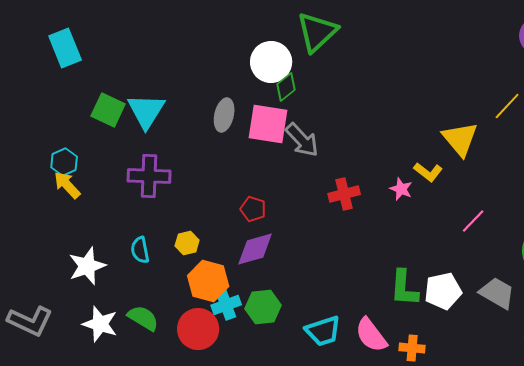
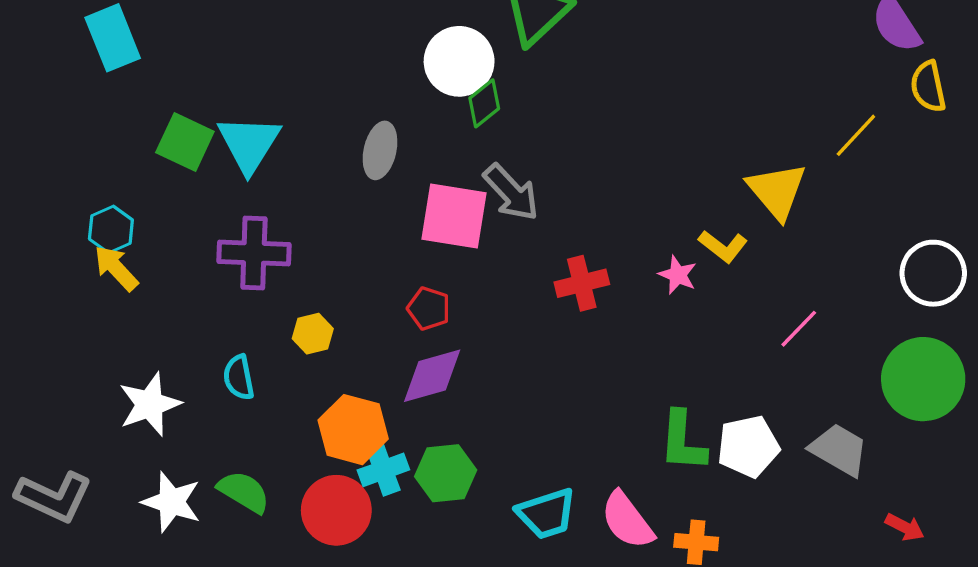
pink square: (268, 124) -> (454, 216), moved
yellow hexagon: (187, 243) -> (313, 334), moved

